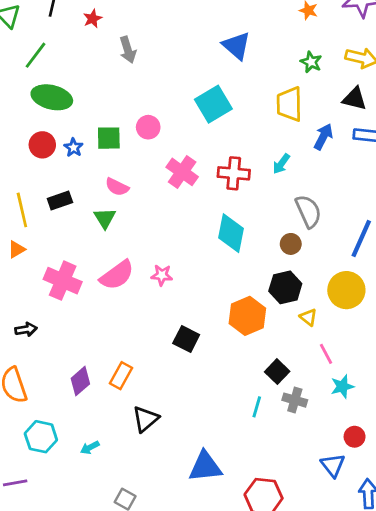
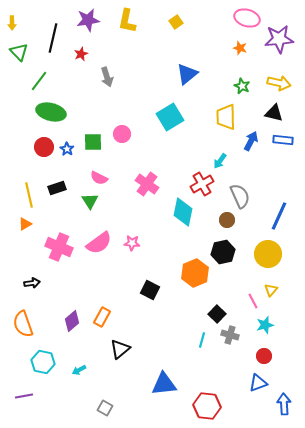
blue triangle: (236, 46) -> (187, 74), turned 40
pink cross: (182, 172) -> (147, 184), moved
red cross: (234, 173) -> (202, 184), moved, turned -35
yellow triangle: (308, 317) -> (271, 290), moved, turned 32
red circle: (355, 437) -> (264, 356), moved
blue triangle: (333, 465) -> (258, 383), turned 48

